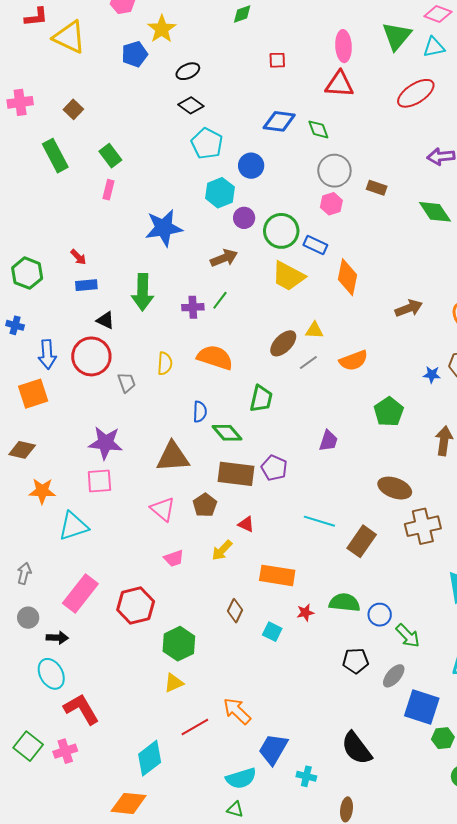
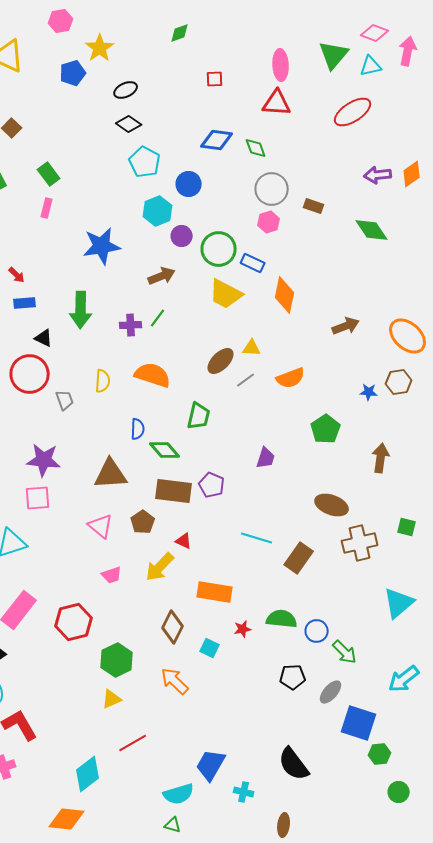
yellow arrow: (222, 550) -> (160, 567), size x1.4
brown diamond: (235, 611) -> (173, 627), size x1.4
orange arrow: (237, 711) -> (175, 681), moved

